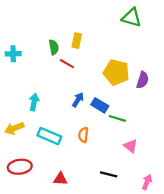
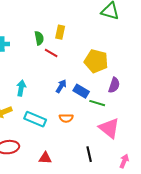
purple semicircle: (143, 80) -> (114, 85), moved
orange semicircle: (83, 135) -> (66, 118), turned -96
pink triangle: (131, 146) -> (109, 128), size x1.6
black line: (109, 174) -> (89, 154), turned 63

